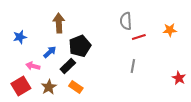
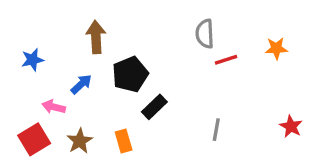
black rectangle: (68, 66) -> (154, 107), moved
gray line: (133, 66) -> (216, 130), moved
orange rectangle: (76, 87) -> (124, 141), turned 40

